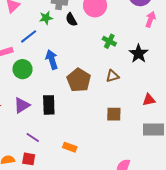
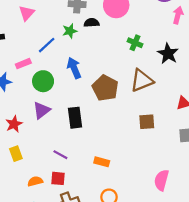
green star: (46, 18) -> (70, 31), moved
black semicircle: (71, 20) -> (92, 23), turned 120
brown triangle: (112, 76) -> (142, 80), size x1.6
purple triangle: (22, 105) -> (42, 110), moved

